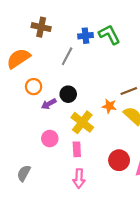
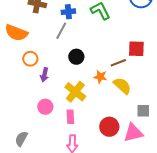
blue cross: (85, 36) -> (68, 12), moved
orange semicircle: (18, 58) -> (16, 33), turned -125
black circle: (68, 94) -> (76, 57), moved
purple arrow: (49, 104) -> (44, 75), turned -48

